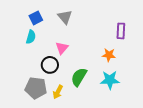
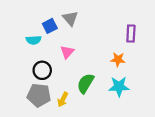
blue square: (36, 18) -> (50, 26), moved
cyan semicircle: (31, 37) -> (34, 40), turned 72
black circle: (50, 65) -> (42, 70), moved

